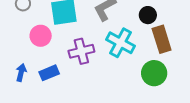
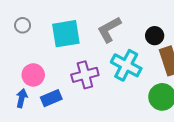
pink circle: (41, 36) -> (33, 75), moved

